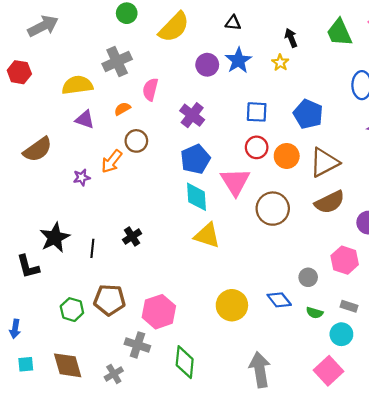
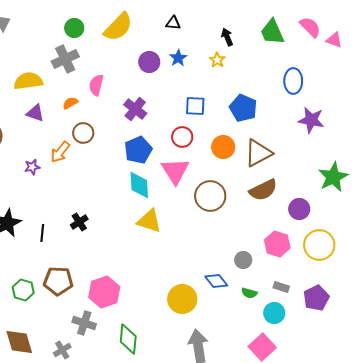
green circle: (127, 13) -> (74, 28), moved
blue star: (238, 60) -> (178, 58), size x0.7
red circle: (257, 147) -> (182, 137), moved
yellow circle: (232, 305) -> (182, 299), moved

